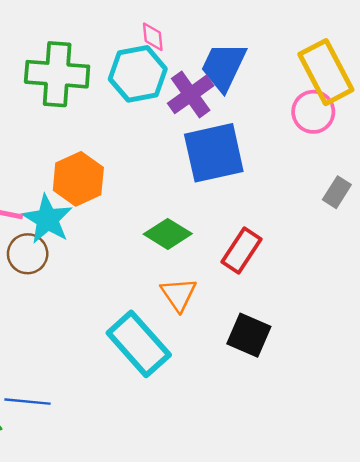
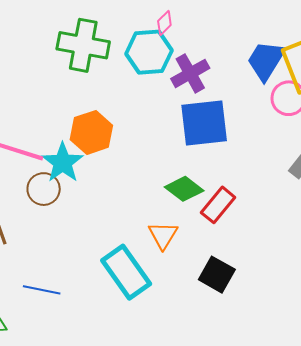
pink diamond: (153, 37) -> (164, 23), turned 45
blue trapezoid: (224, 67) -> (266, 60), moved
green diamond: (168, 234) -> (184, 189), moved
blue line: (28, 402) -> (42, 290), moved

